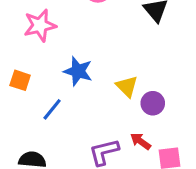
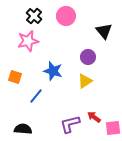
yellow triangle: (127, 86) -> (85, 81), turned 42
purple circle: (153, 103) -> (88, 57), moved

